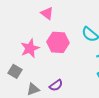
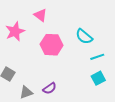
pink star: (30, 48) -> (15, 31), moved

